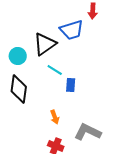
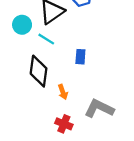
cyan line: (55, 70) -> (46, 39), moved
black diamond: (19, 89) -> (39, 71), moved

